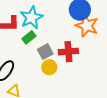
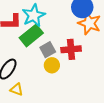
green rectangle: (29, 37) -> (31, 35), size x1.6

